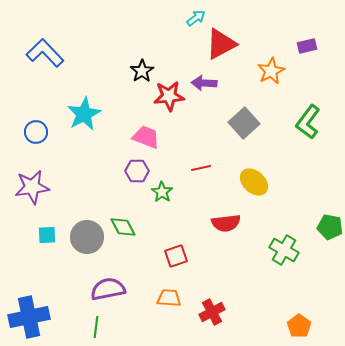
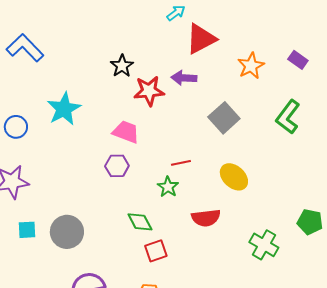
purple rectangle: (307, 46) -> (298, 60), moved, turned 48
green star: (162, 192) -> (168, 187), moved
green diamond: (123, 227) -> (140, 222), moved

